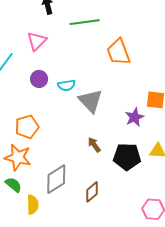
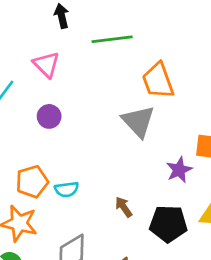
pink triangle: (37, 41) -> (46, 65), turned -30
cyan semicircle: (66, 85) -> (67, 189), moved
gray triangle: (90, 101) -> (138, 121), moved

